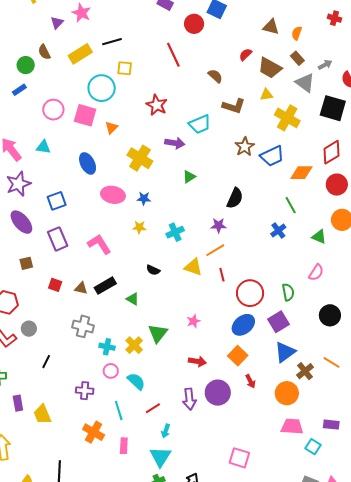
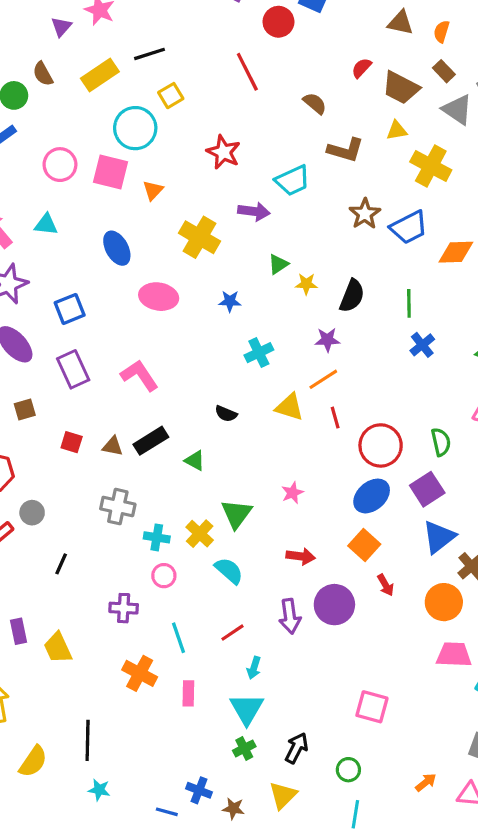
yellow square: (125, 68) -> (171, 96), turned -35
blue star: (144, 198) -> (230, 301), moved
green line: (291, 205) -> (409, 303), moved, turned 30
yellow star: (139, 227) -> (306, 284), moved
cyan semicircle: (136, 381) -> (229, 571), moved

